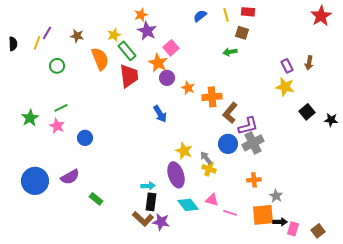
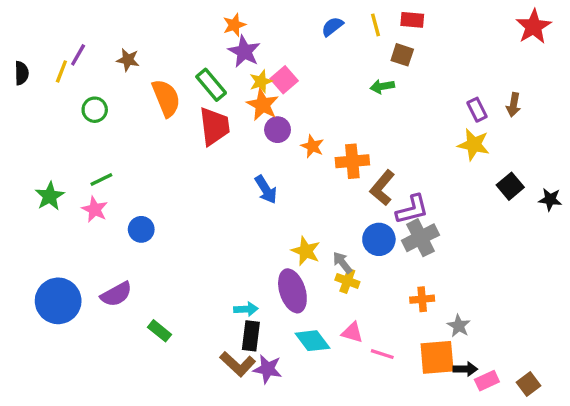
yellow star: (114, 35) -> (261, 81), moved
pink rectangle: (293, 229) -> (487, 381), turned 48

